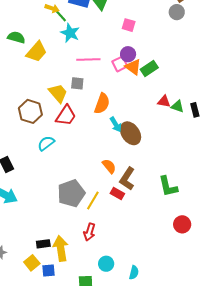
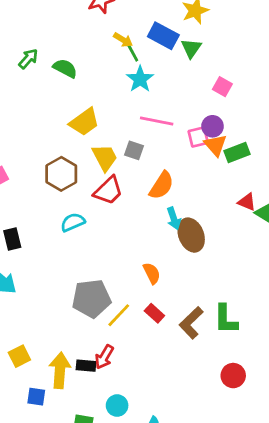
yellow trapezoid: (37, 52) -> (84, 122), moved
brown L-shape: (127, 179) -> (191, 323), moved
black rectangle: (43, 244) -> (86, 366), moved
yellow square: (32, 263) -> (19, 356), moved

